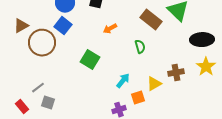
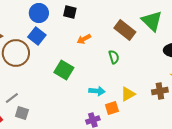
brown cross: (176, 73) -> (160, 91), moved
cyan arrow: (123, 81) -> (97, 91), turned 56

